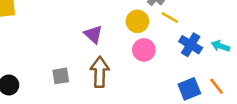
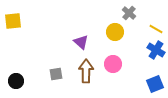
yellow line: (170, 17) -> (156, 29), moved
pink circle: (144, 50) -> (113, 64), moved

